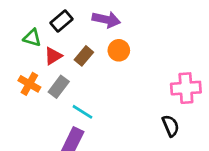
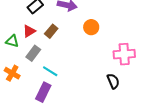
green triangle: (32, 38) -> (12, 41), moved
orange circle: (119, 50) -> (91, 27), moved
orange cross: (29, 84) -> (12, 73), moved

